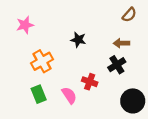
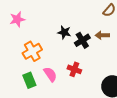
black cross: (117, 65) -> (82, 40), moved
pink semicircle: (69, 95) -> (50, 74), moved

